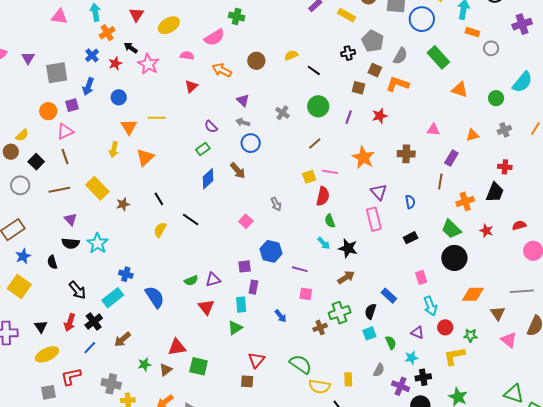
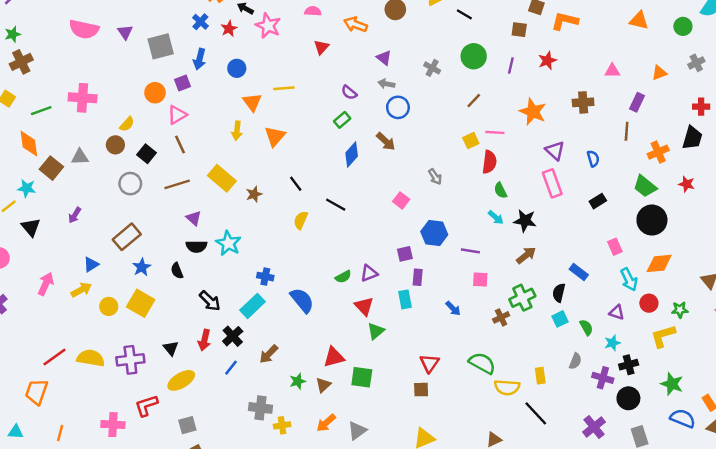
orange diamond: (473, 294) -> (659, 263), moved
green triangle: (235, 328) -> (376, 331), moved
red L-shape: (71, 376) -> (146, 406), moved

